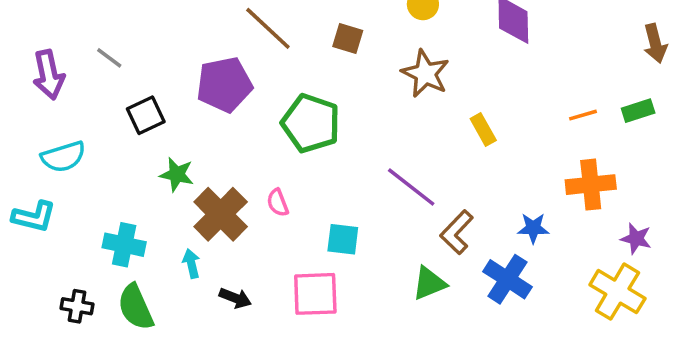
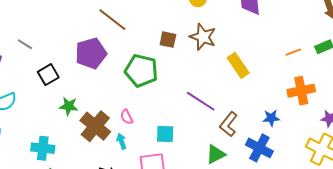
brown square: (348, 39) -> (168, 40), moved
yellow rectangle: (483, 130) -> (238, 65), size x1.4
cyan arrow: (191, 264) -> (121, 141), moved

